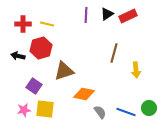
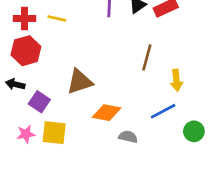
red hexagon: (41, 48) -> (26, 51), moved
black arrow: (18, 56) -> (15, 84), moved
gray semicircle: (100, 112) -> (128, 137), turned -40
blue line: (126, 112) -> (163, 111), moved, turned -48

